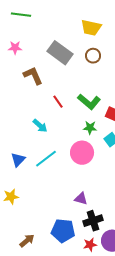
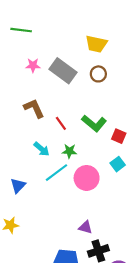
pink star: (15, 48) -> (33, 65), moved
brown L-shape: (33, 76) -> (34, 108), moved
green star: (90, 128) -> (69, 151), moved
cyan line: (46, 159) -> (57, 173), moved

